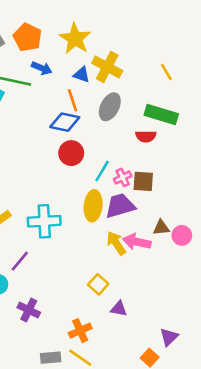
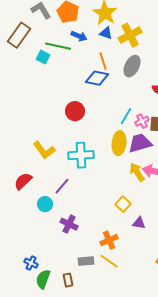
yellow cross: (107, 67) -> (130, 35), turned 35
blue triangle: (82, 75) -> (106, 33), moved
red circle: (71, 153) -> (75, 111), moved

